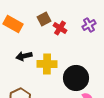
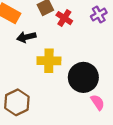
black arrow: (24, 56) -> (26, 37), moved

